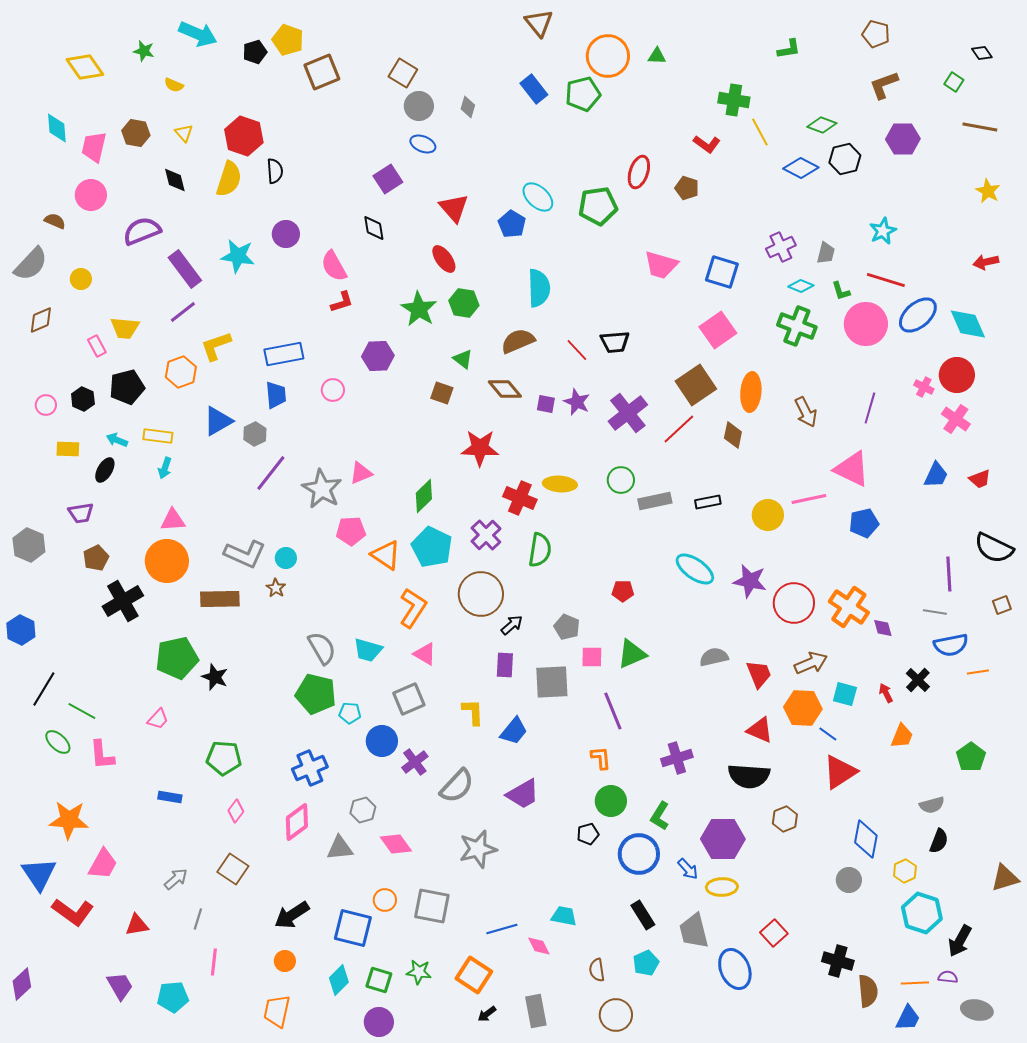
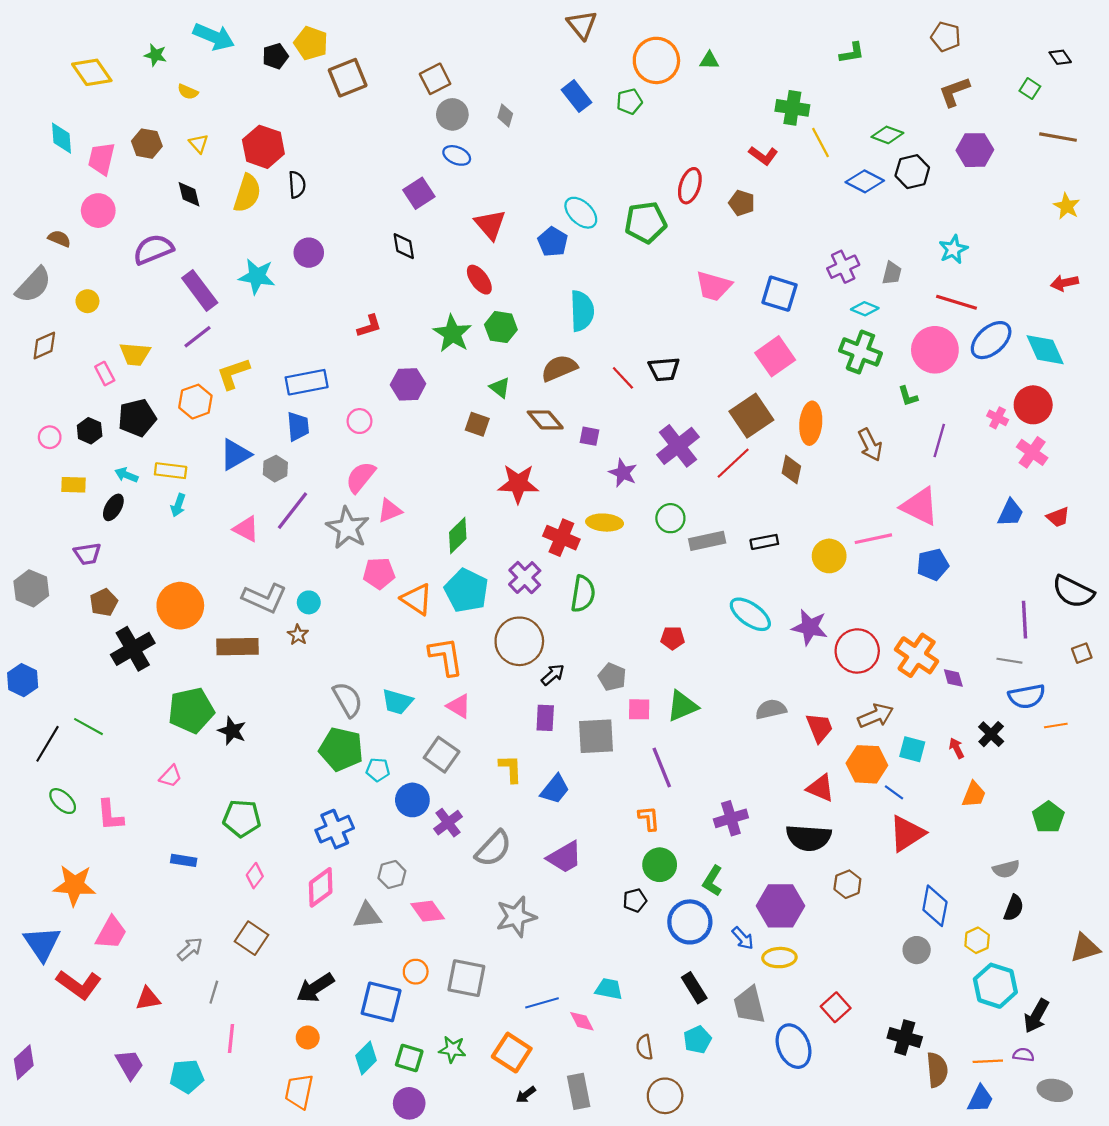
brown square: (403, 73) -> (435, 79), turned 32
green pentagon: (583, 94) -> (629, 101), size x0.7
pink semicircle: (334, 266) -> (361, 477), moved, turned 68
green L-shape: (841, 291) -> (908, 396), moved
purple star: (577, 402) -> (623, 473), moved
pink triangle: (173, 520) -> (246, 529), moved, turned 32
orange L-shape: (413, 608) -> (446, 656), turned -42
gray square: (409, 699) -> (442, 755), turned -32
green line: (82, 711) -> (89, 727), moved

